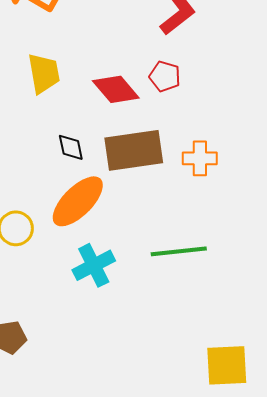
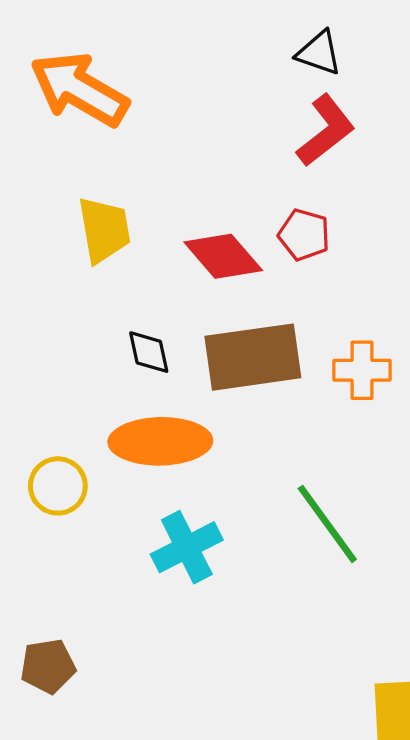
orange ellipse: (78, 201) -> (160, 441), turned 44
green line: (179, 251) -> (327, 524), turned 60

